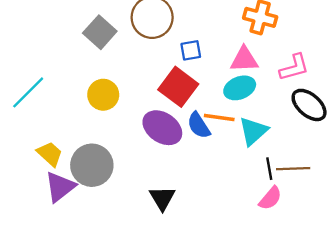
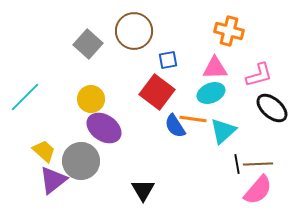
purple ellipse: (162, 128) -> (104, 128), moved
pink semicircle: (270, 198) -> (258, 190), moved, size x1.4

